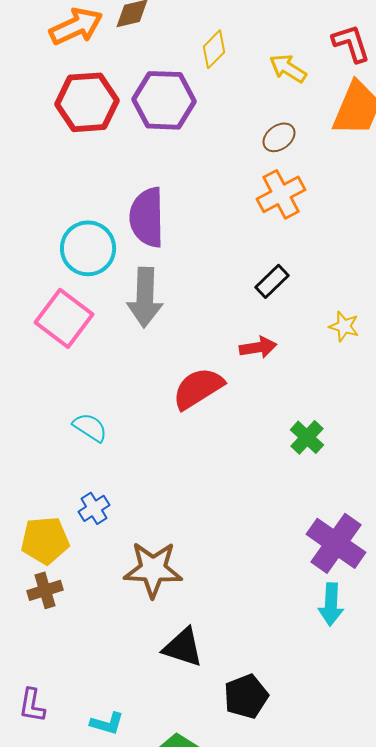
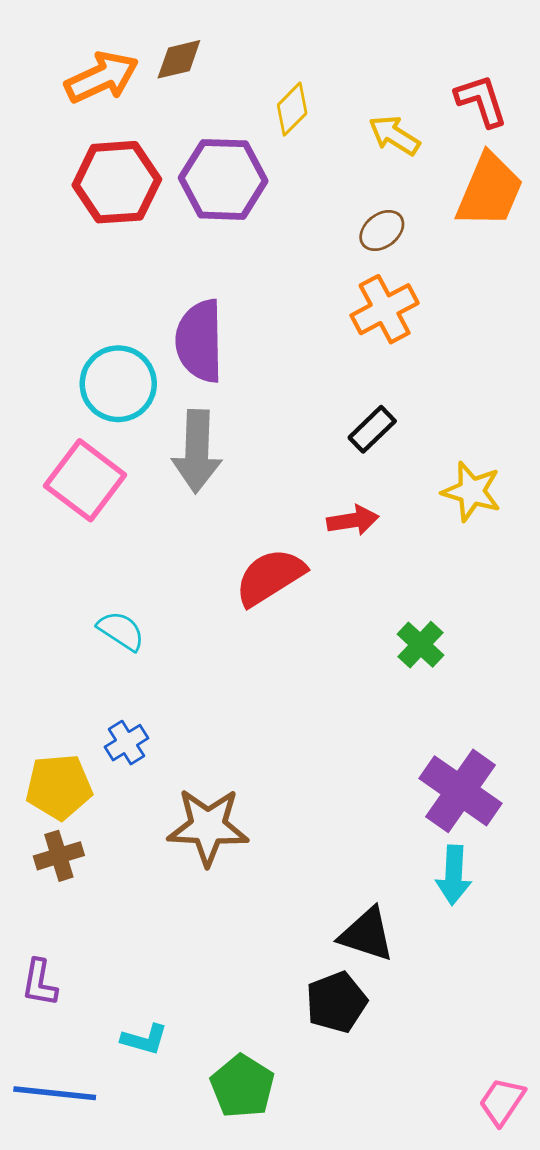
yellow star: (344, 326) -> (472, 491), size x1.4
black triangle: (183, 647) -> (367, 934), moved
purple L-shape: (32, 705) -> (40, 983), moved

